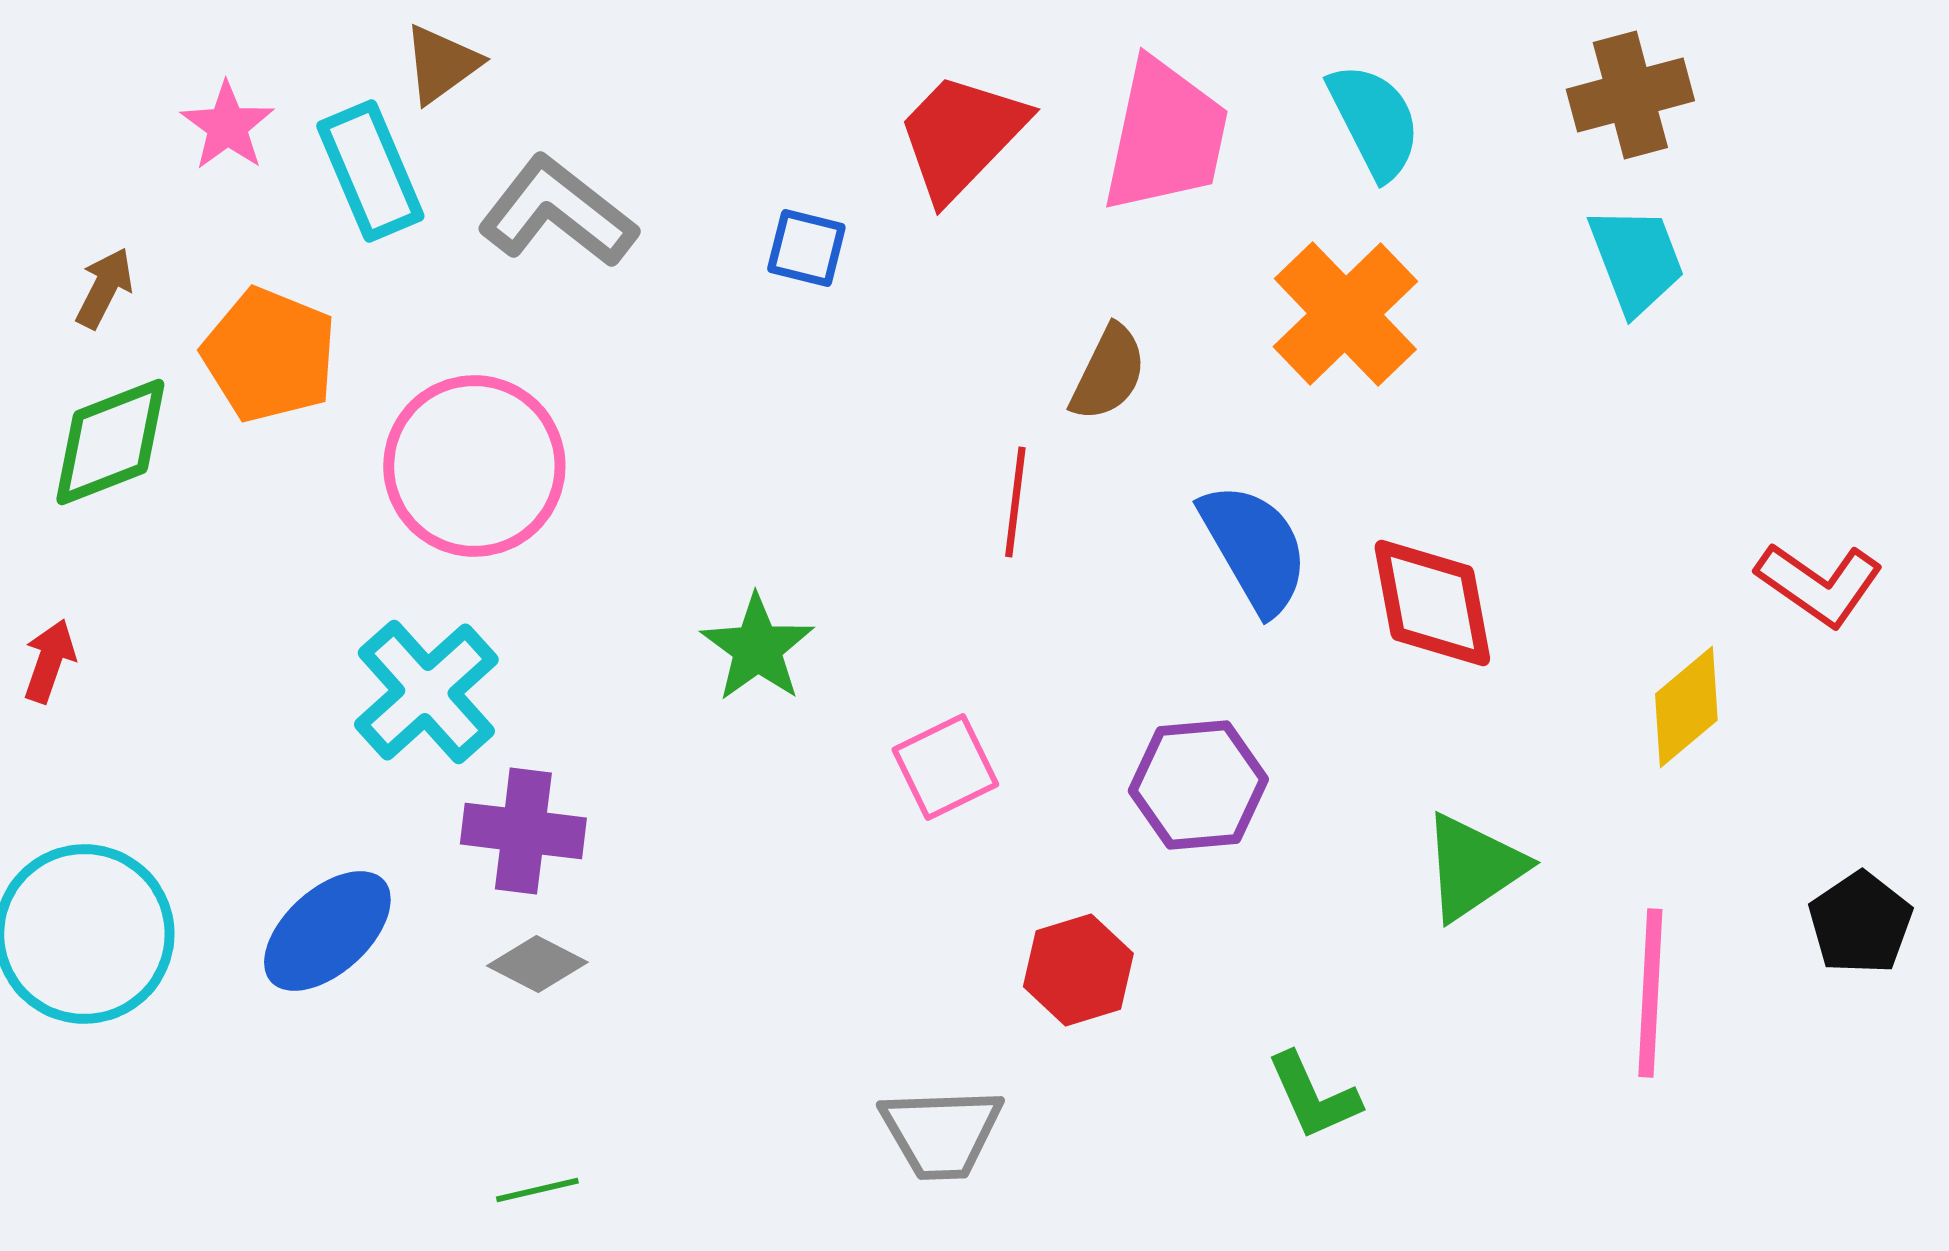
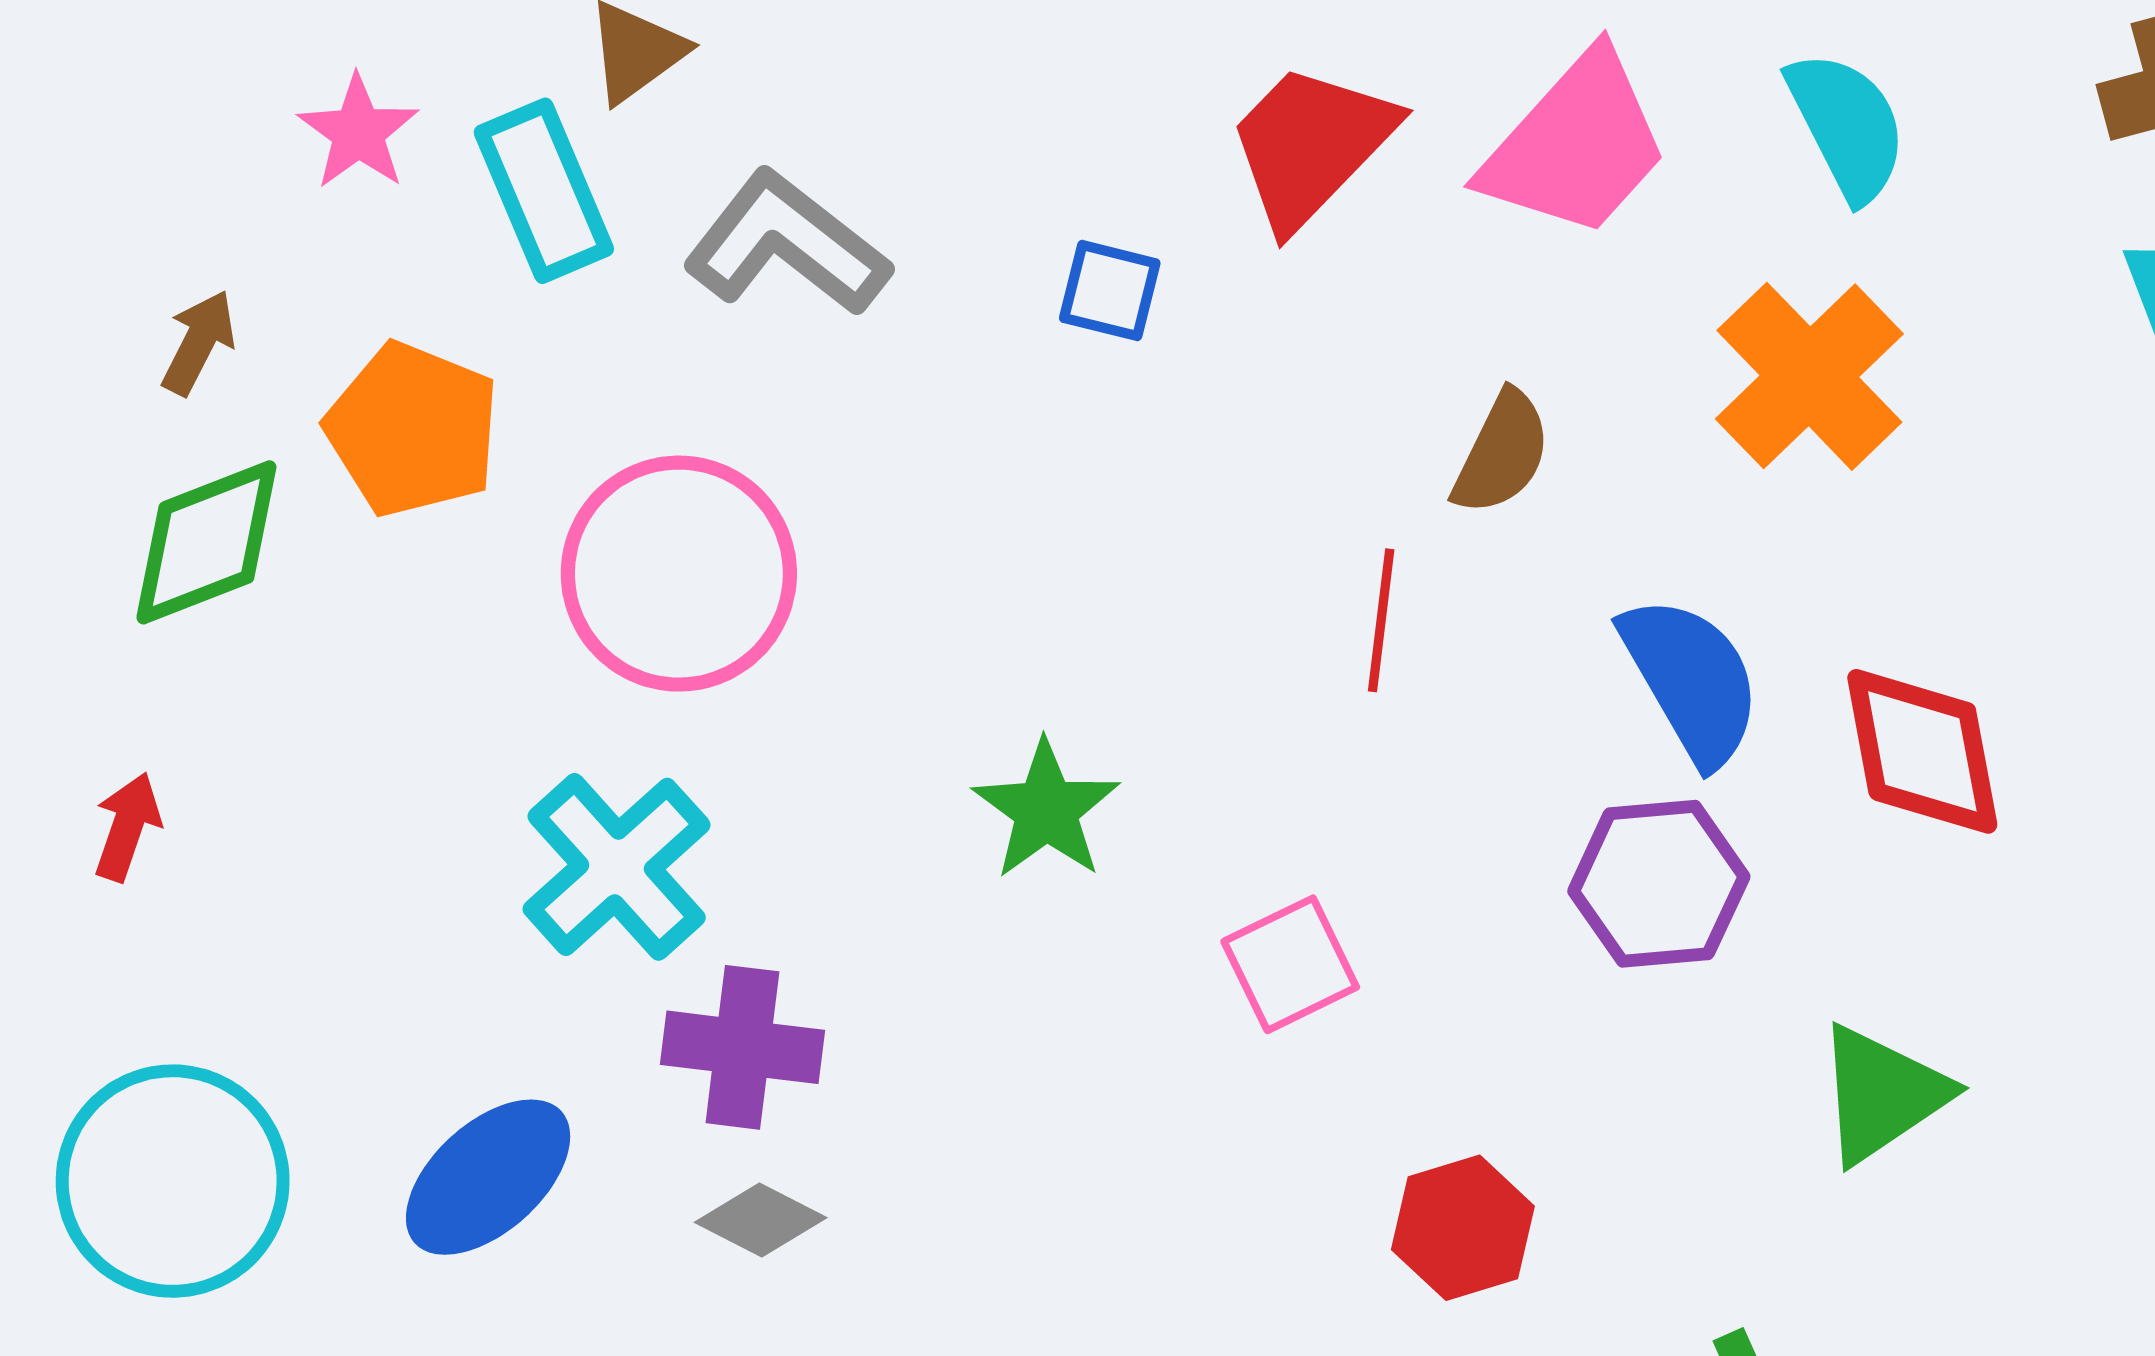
pink trapezoid: (1165, 136) -> (1576, 145), turned 30
purple hexagon: (1198, 785) -> (1659, 884), moved
green triangle: (1473, 867) -> (1882, 1094), moved

